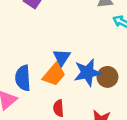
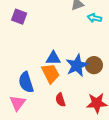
blue triangle: (62, 57) -> (53, 58), turned -49
orange trapezoid: (54, 74) -> (50, 73), turned -55

